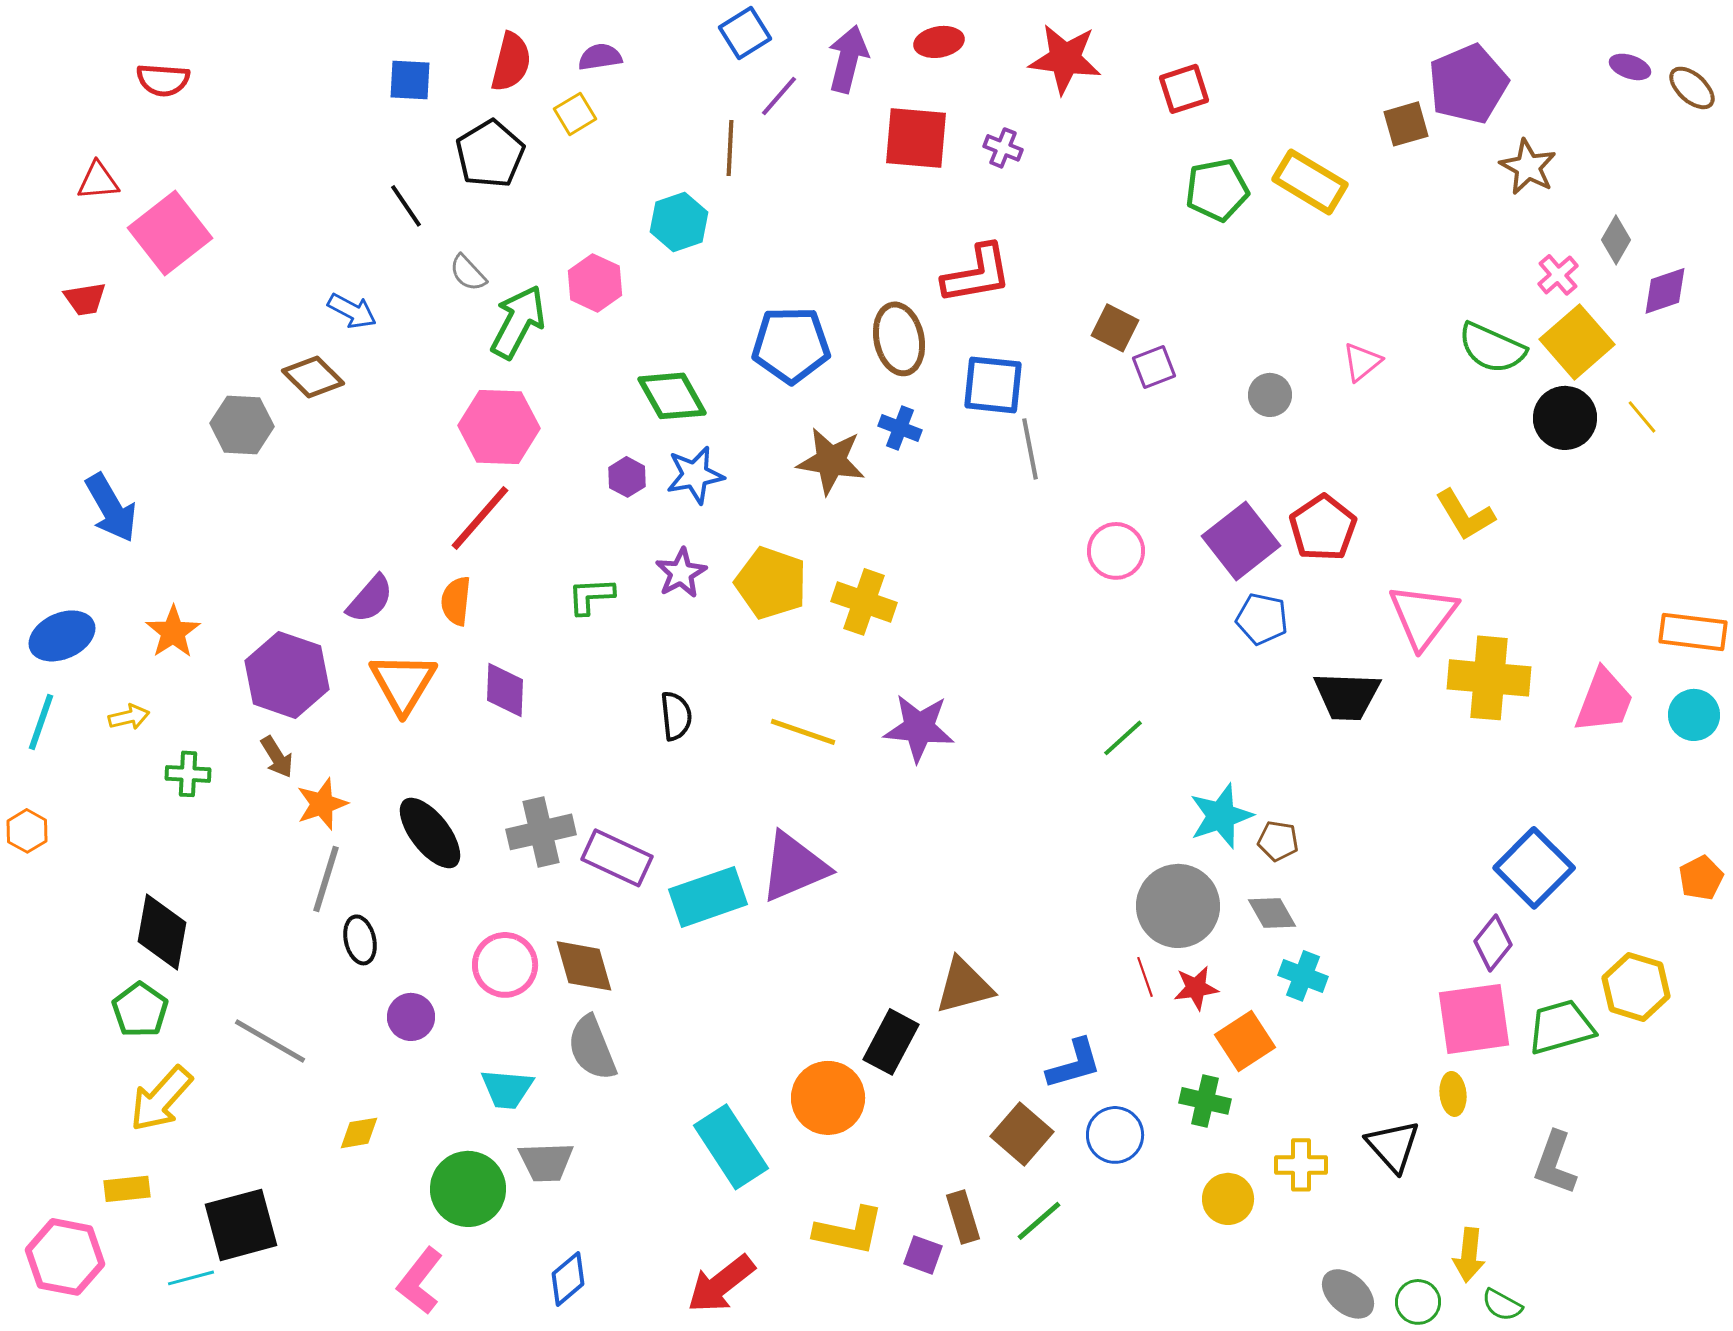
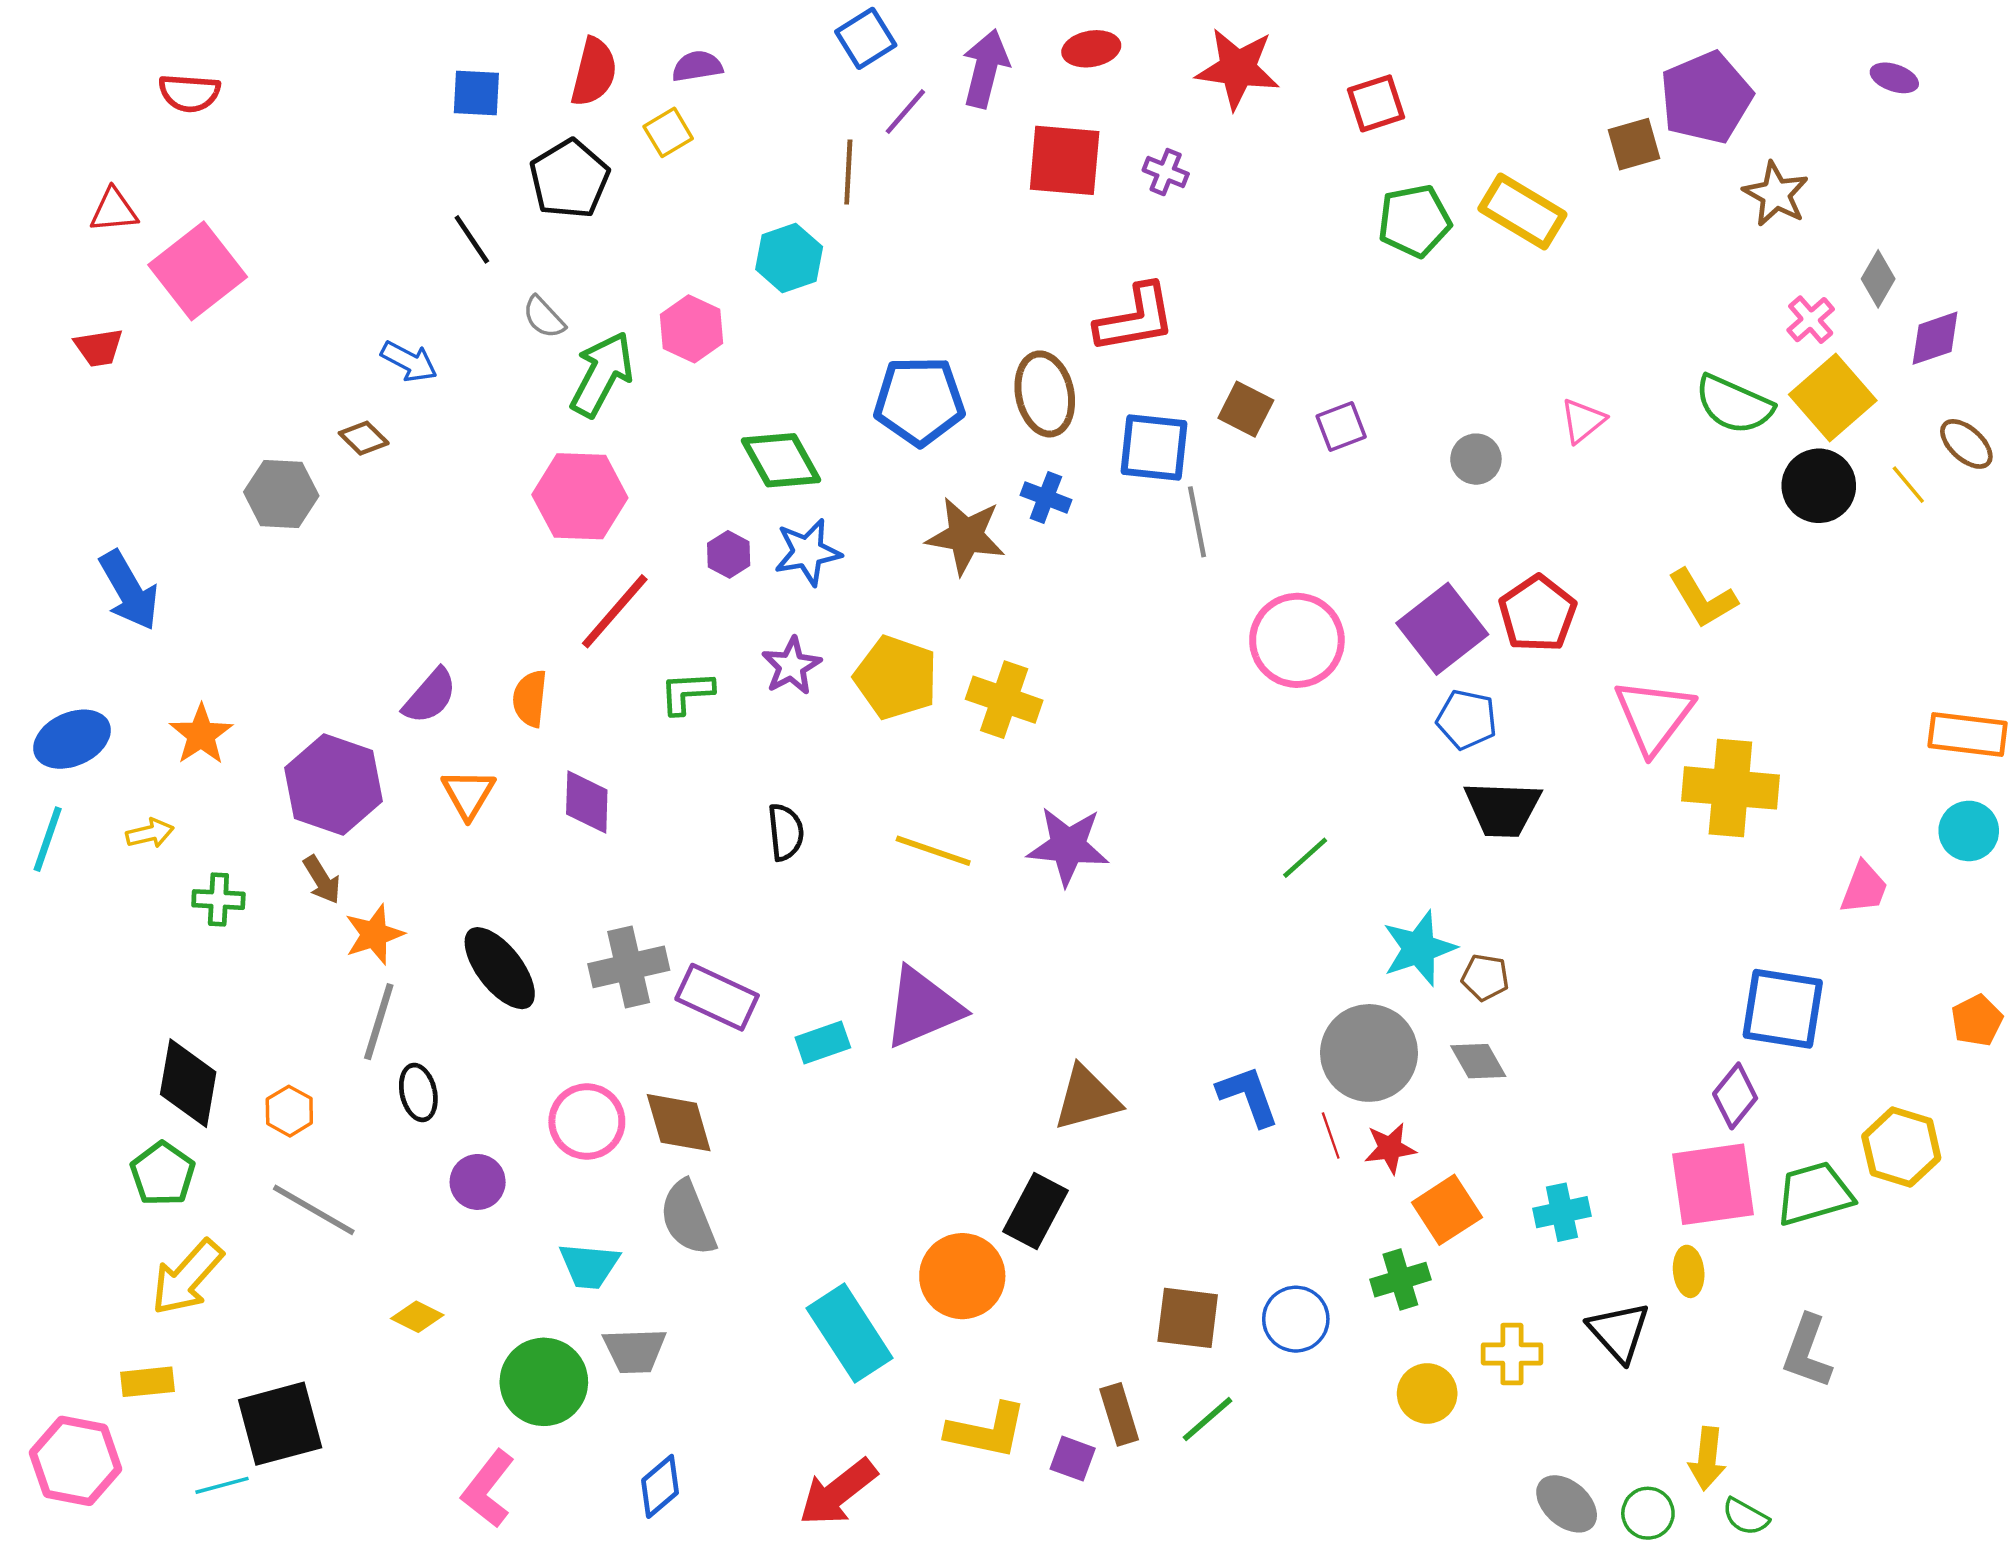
brown ellipse: (1692, 88) -> (1966, 444), moved
brown square: (1115, 328) -> (1246, 409), moved
brown diamond: (313, 377) -> (364, 438), size x0.7
red line: (480, 518) -> (615, 611), moved
pink circle: (1116, 551) -> (1297, 640), size x1.4
orange triangle: (403, 683) -> (468, 794), size x0.7
black trapezoid: (1347, 696) -> (1503, 809), moved
pink trapezoid: (1604, 701) -> (1864, 888), moved, size x0.7
orange hexagon: (27, 831) -> (289, 1111), moved
blue square: (1534, 868) -> (1783, 1009), turned -36
cyan rectangle: (708, 897) -> (823, 1042), size x0.6
cyan cross: (1303, 976) -> (1562, 1212), moved, turned -33
brown triangle: (964, 986) -> (1087, 1098), moved
blue L-shape: (1074, 1064) -> (1248, 1096), moved, turned -94
green cross: (1205, 1101) -> (1400, 1280), turned -30
yellow diamond: (359, 1133) -> (417, 1317), turned 36
brown square: (1022, 1134) -> (1188, 1318), turned -34

